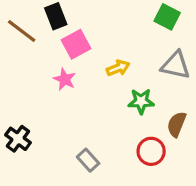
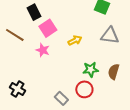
brown line: (22, 31) -> (15, 35), moved
green star: (141, 101) -> (91, 69), moved
red circle: (151, 151) -> (84, 89), moved

